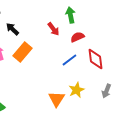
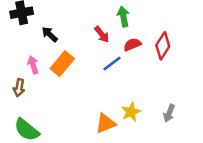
red diamond: (95, 59) -> (163, 46), moved, turned 40
blue line: (69, 60) -> (112, 64), moved
orange triangle: (56, 99) -> (106, 123), turned 36

